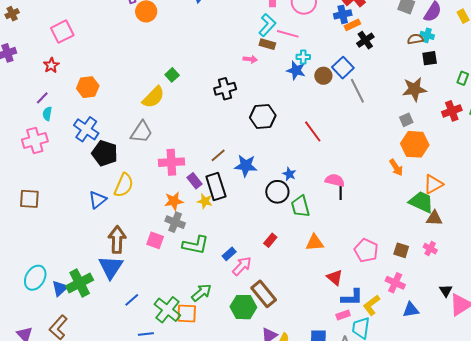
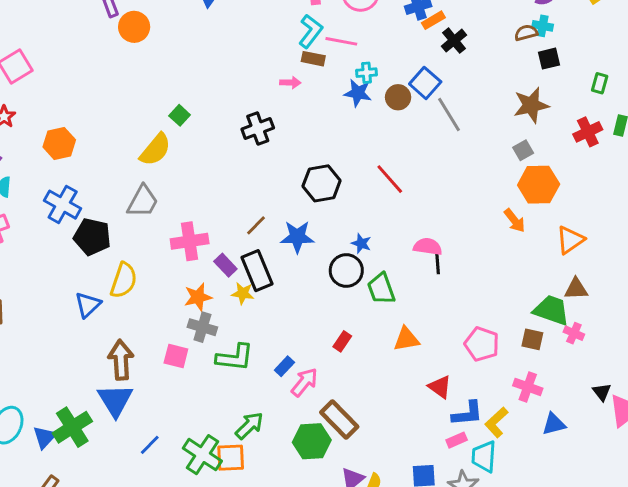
black hexagon: (263, 117) -> (322, 183), moved
green trapezoid: (421, 202) -> (551, 310), moved

